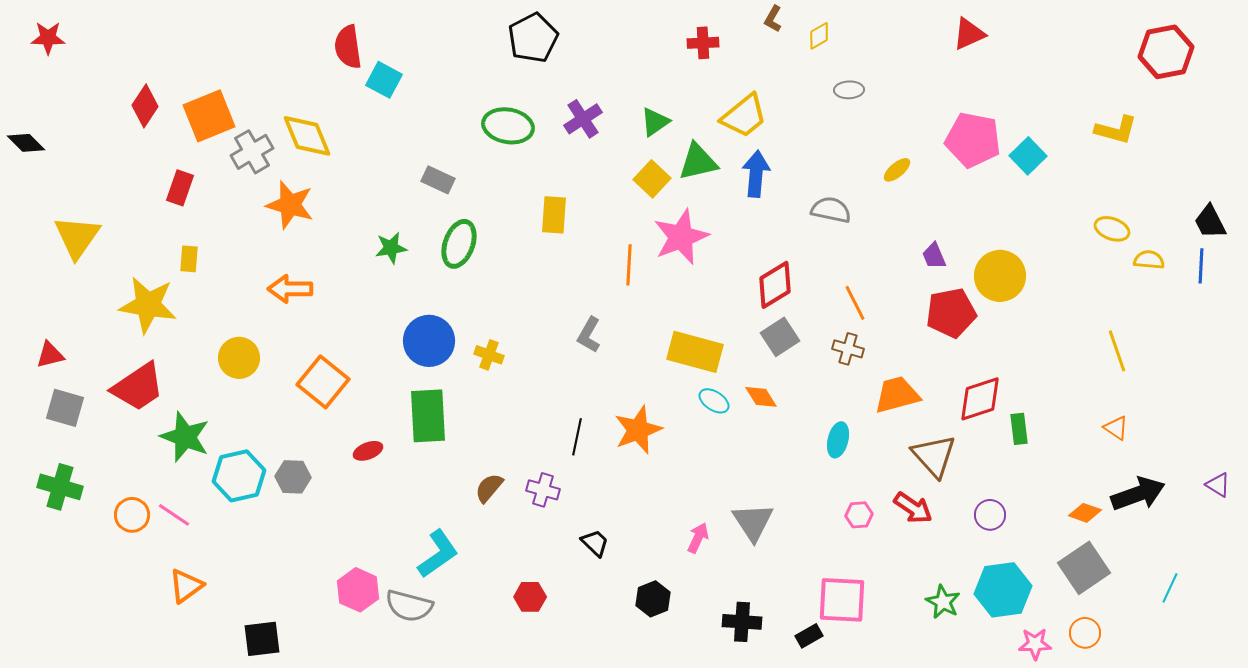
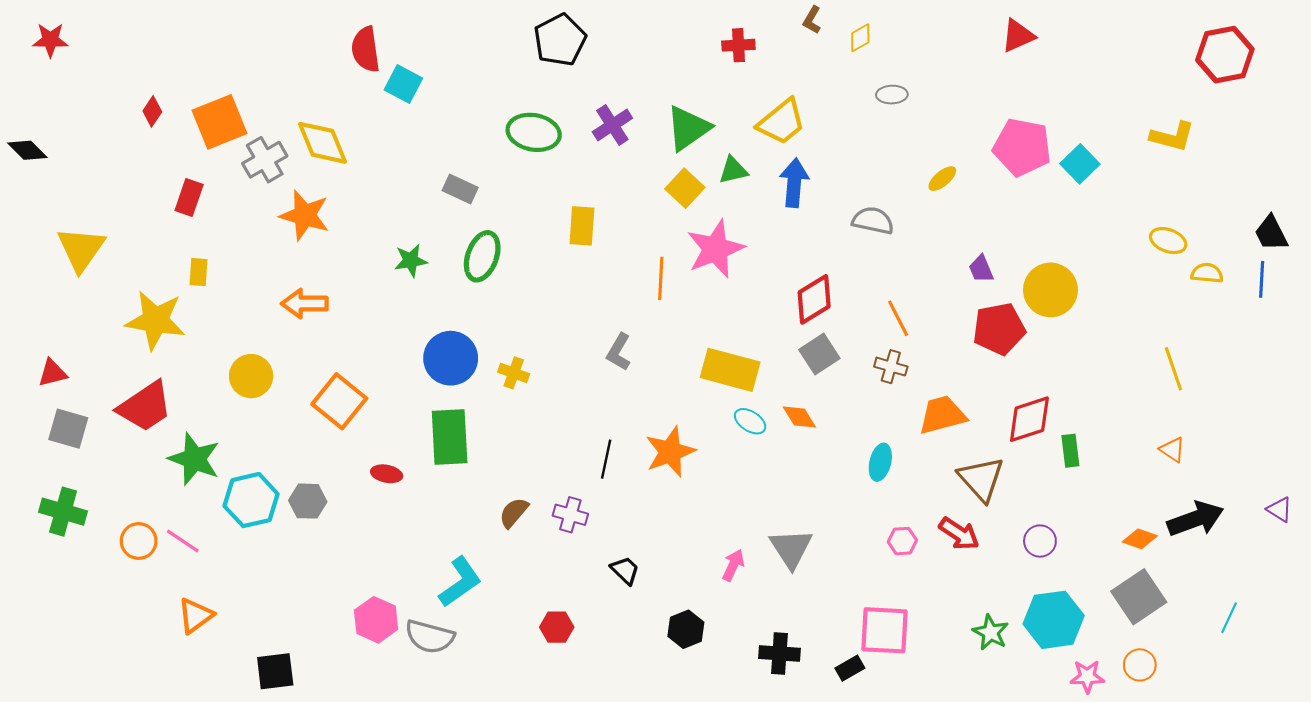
red diamond: (145, 106) -> (152, 111), size x0.7
green triangle: (655, 122) -> (688, 128), size x1.5
green triangle: (698, 162) -> (733, 170), size x0.7
red ellipse: (368, 451) -> (387, 474), turned 32

